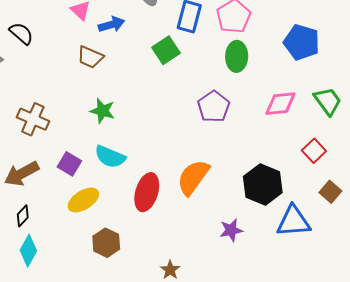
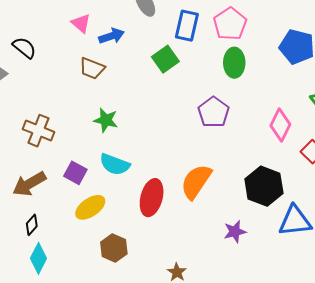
pink diamond: (280, 104) -> (280, 125), moved, turned -56

